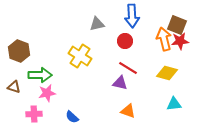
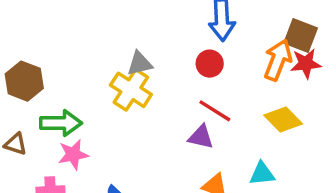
gray triangle: (97, 24) -> (140, 64), moved
orange arrow: (164, 39) -> (278, 60), turned 35
yellow diamond: (167, 73) -> (283, 120), turned 30
cyan triangle: (174, 104) -> (262, 174), moved

